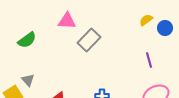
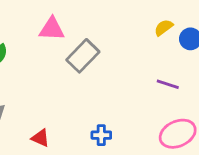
purple line: (149, 60) -> (168, 84), turned -56

